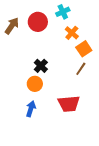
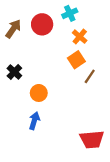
orange square: (84, 49) -> (76, 60), moved
black cross: (41, 66) -> (14, 72), moved
red trapezoid: (69, 104) -> (92, 139), moved

